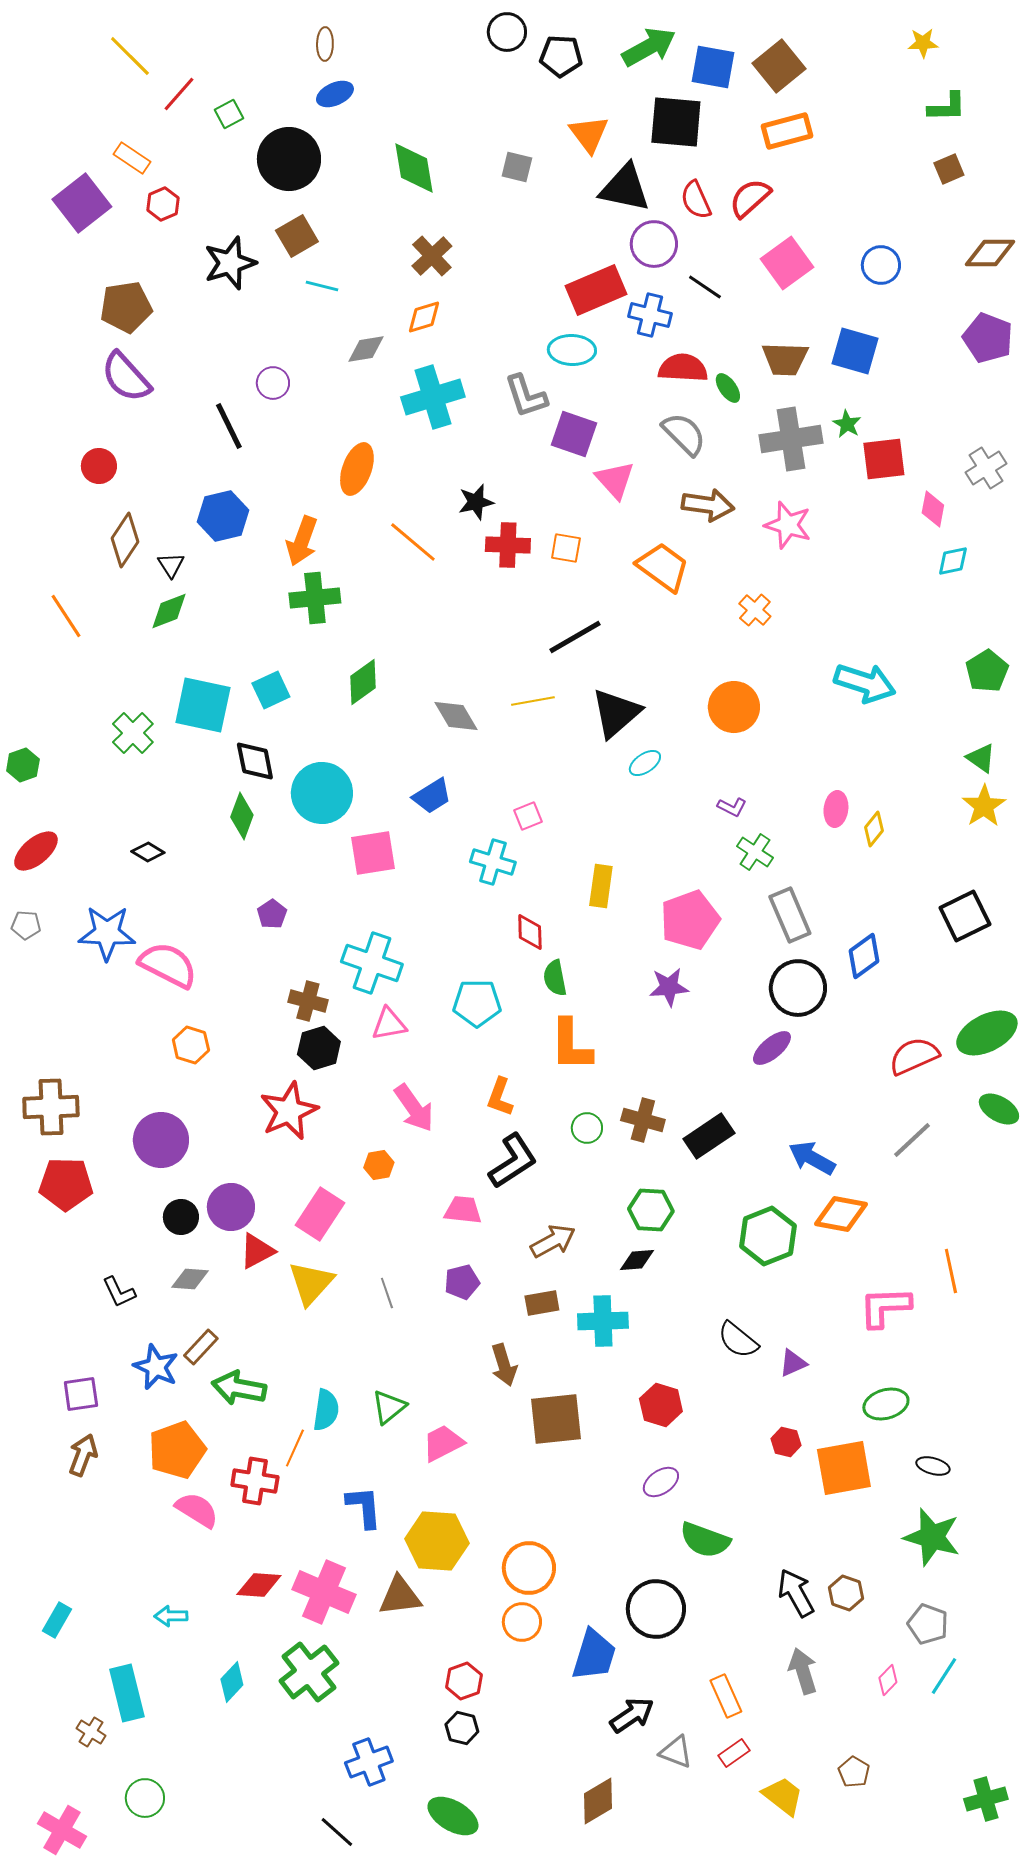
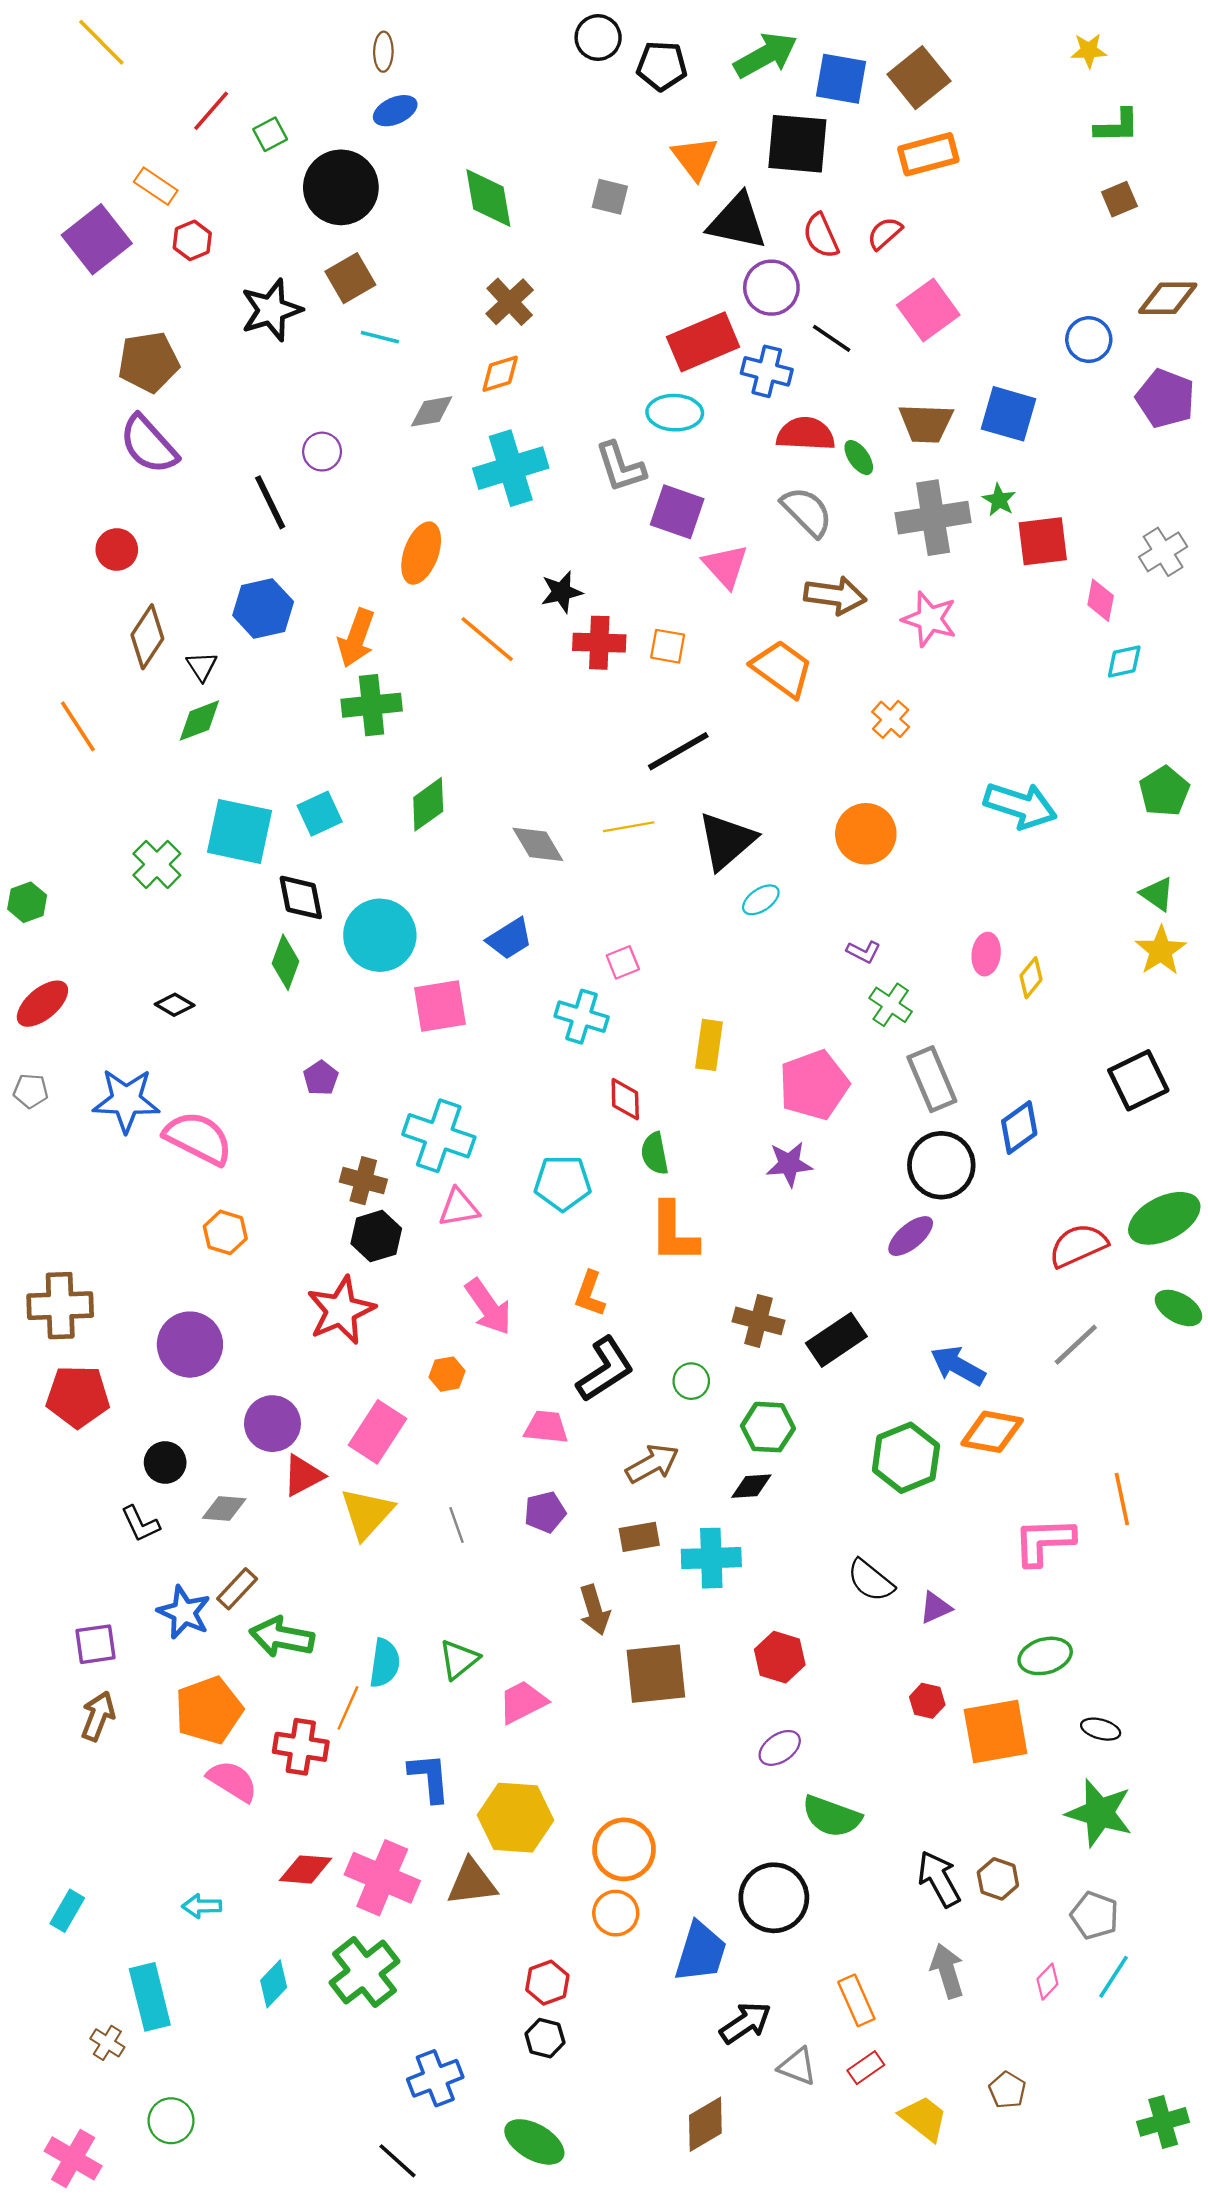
yellow line: (130, 56) -> (101, 42), moved
red semicircle: (750, 198) -> (885, 233), size x0.7
blue circle: (881, 265) -> (1089, 340), moved
green circle: (587, 1128) -> (691, 1381), moved
black circle: (181, 1217) -> (165, 1462), moved

